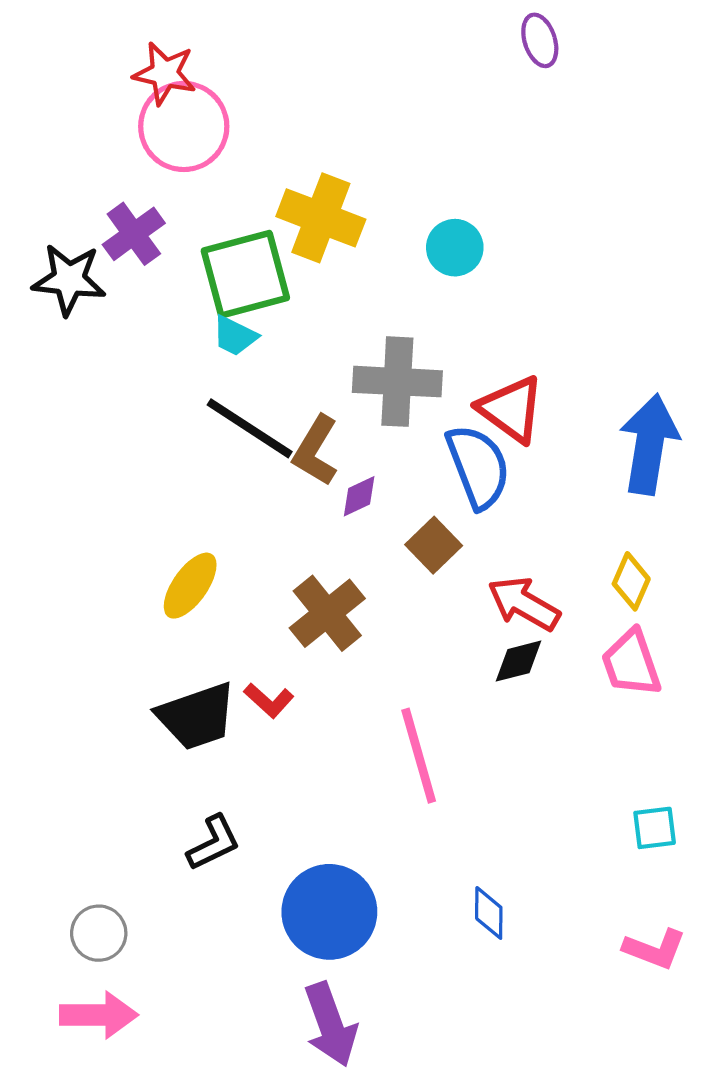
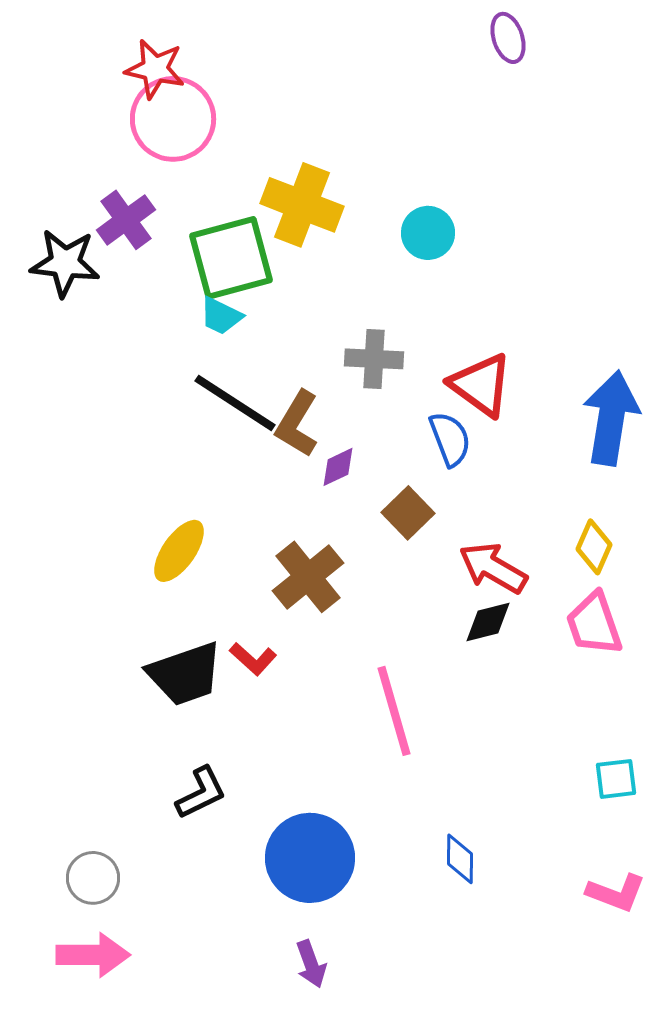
gray cross: (397, 382) -> (374, 359), size x0.7
blue semicircle: (478, 467) -> (450, 439), size x0.7
purple arrow: (330, 1025) -> (311, 964), size x0.6

